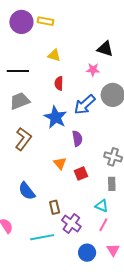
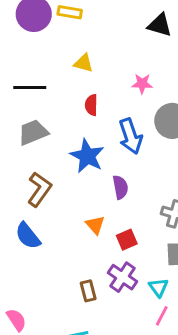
black triangle: (105, 49) -> (160, 25), moved
blue arrow: (85, 105) -> (131, 136), turned -65
blue semicircle: (27, 191) -> (28, 236), moved
cyan triangle: (102, 206) -> (159, 287), turned 32
purple cross: (71, 223) -> (122, 277), moved

